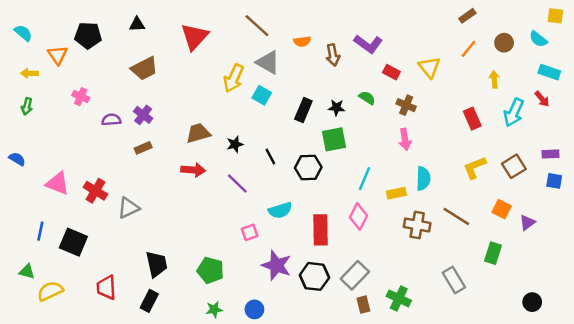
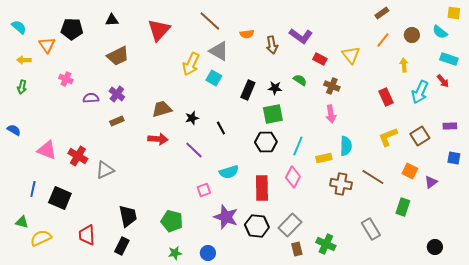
black hexagon: (308, 168) -> (266, 142), moved
blue square: (554, 181) -> (454, 158), moved

